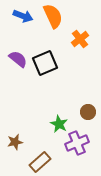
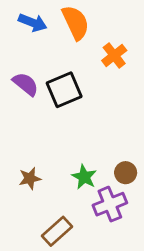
brown circle: (88, 112) -> (126, 173), moved
brown star: (15, 142) -> (30, 178), moved

